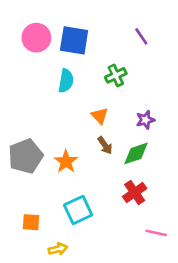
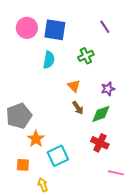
orange star: (66, 162) -> (36, 139), moved
red cross: (135, 193) -> (100, 143), turned -30
yellow arrow: (58, 249) -> (43, 185), turned -96

